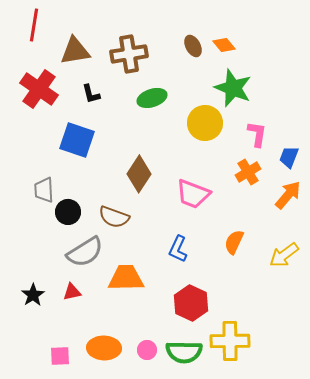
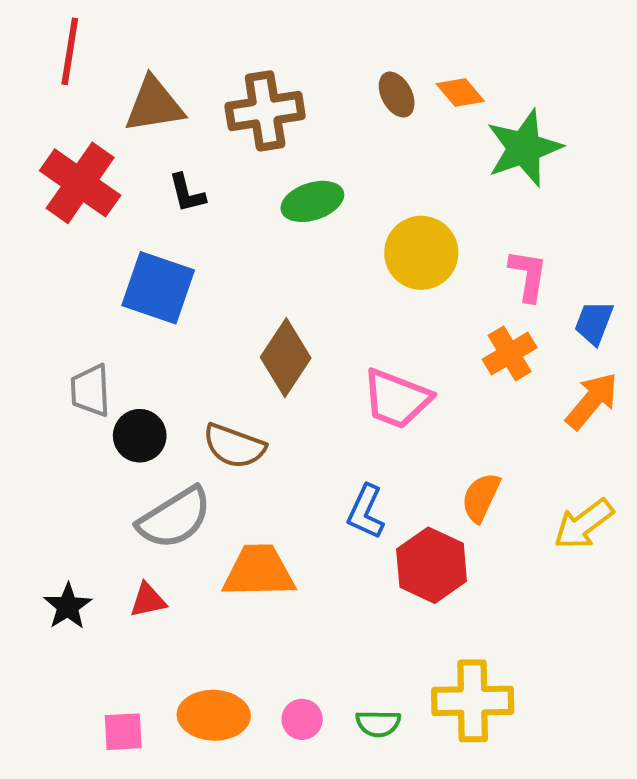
green star: (233, 88) -> (524, 148), moved, turned 30
red hexagon: (191, 303) -> (432, 565), moved
green semicircle: (184, 352) -> (378, 723), size x0.6

